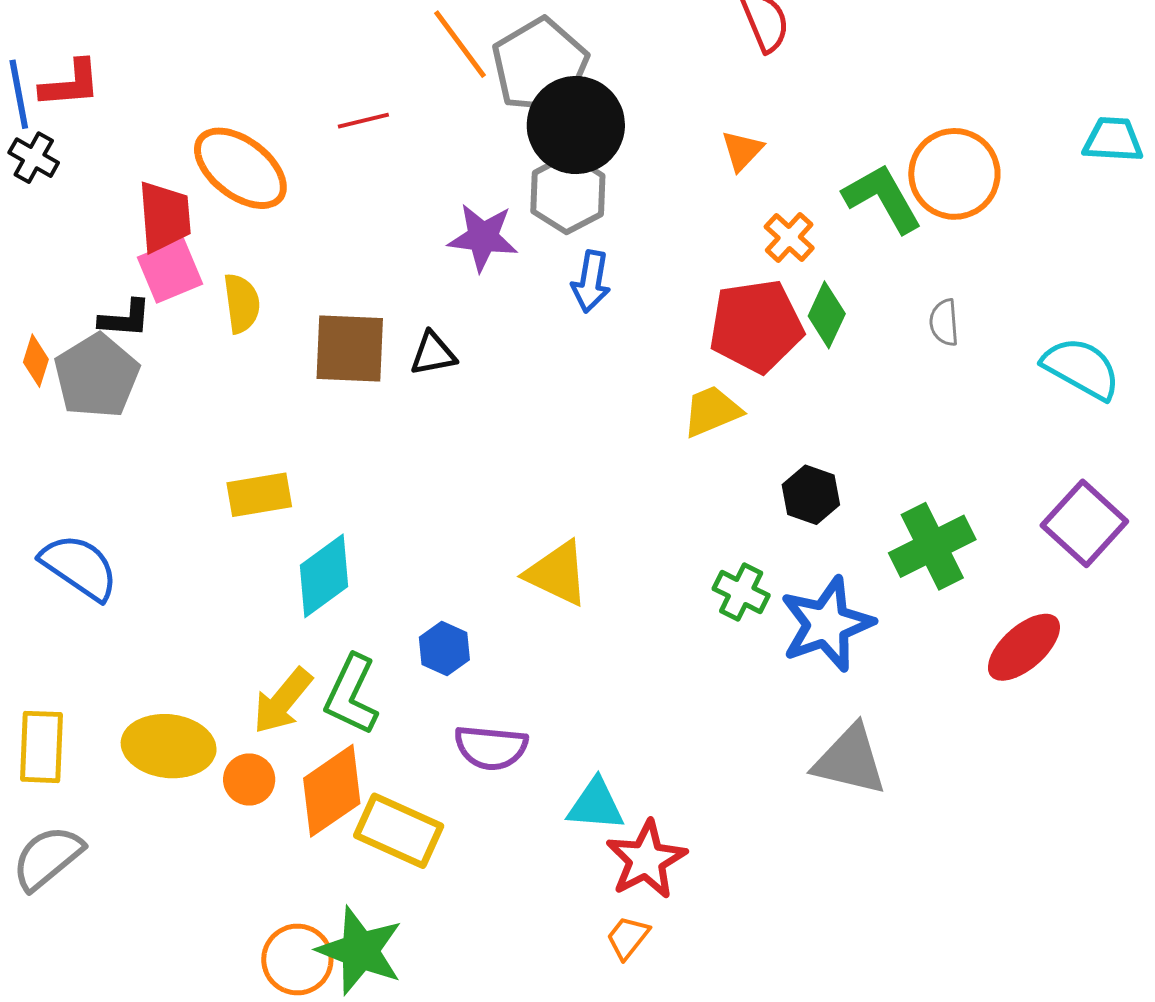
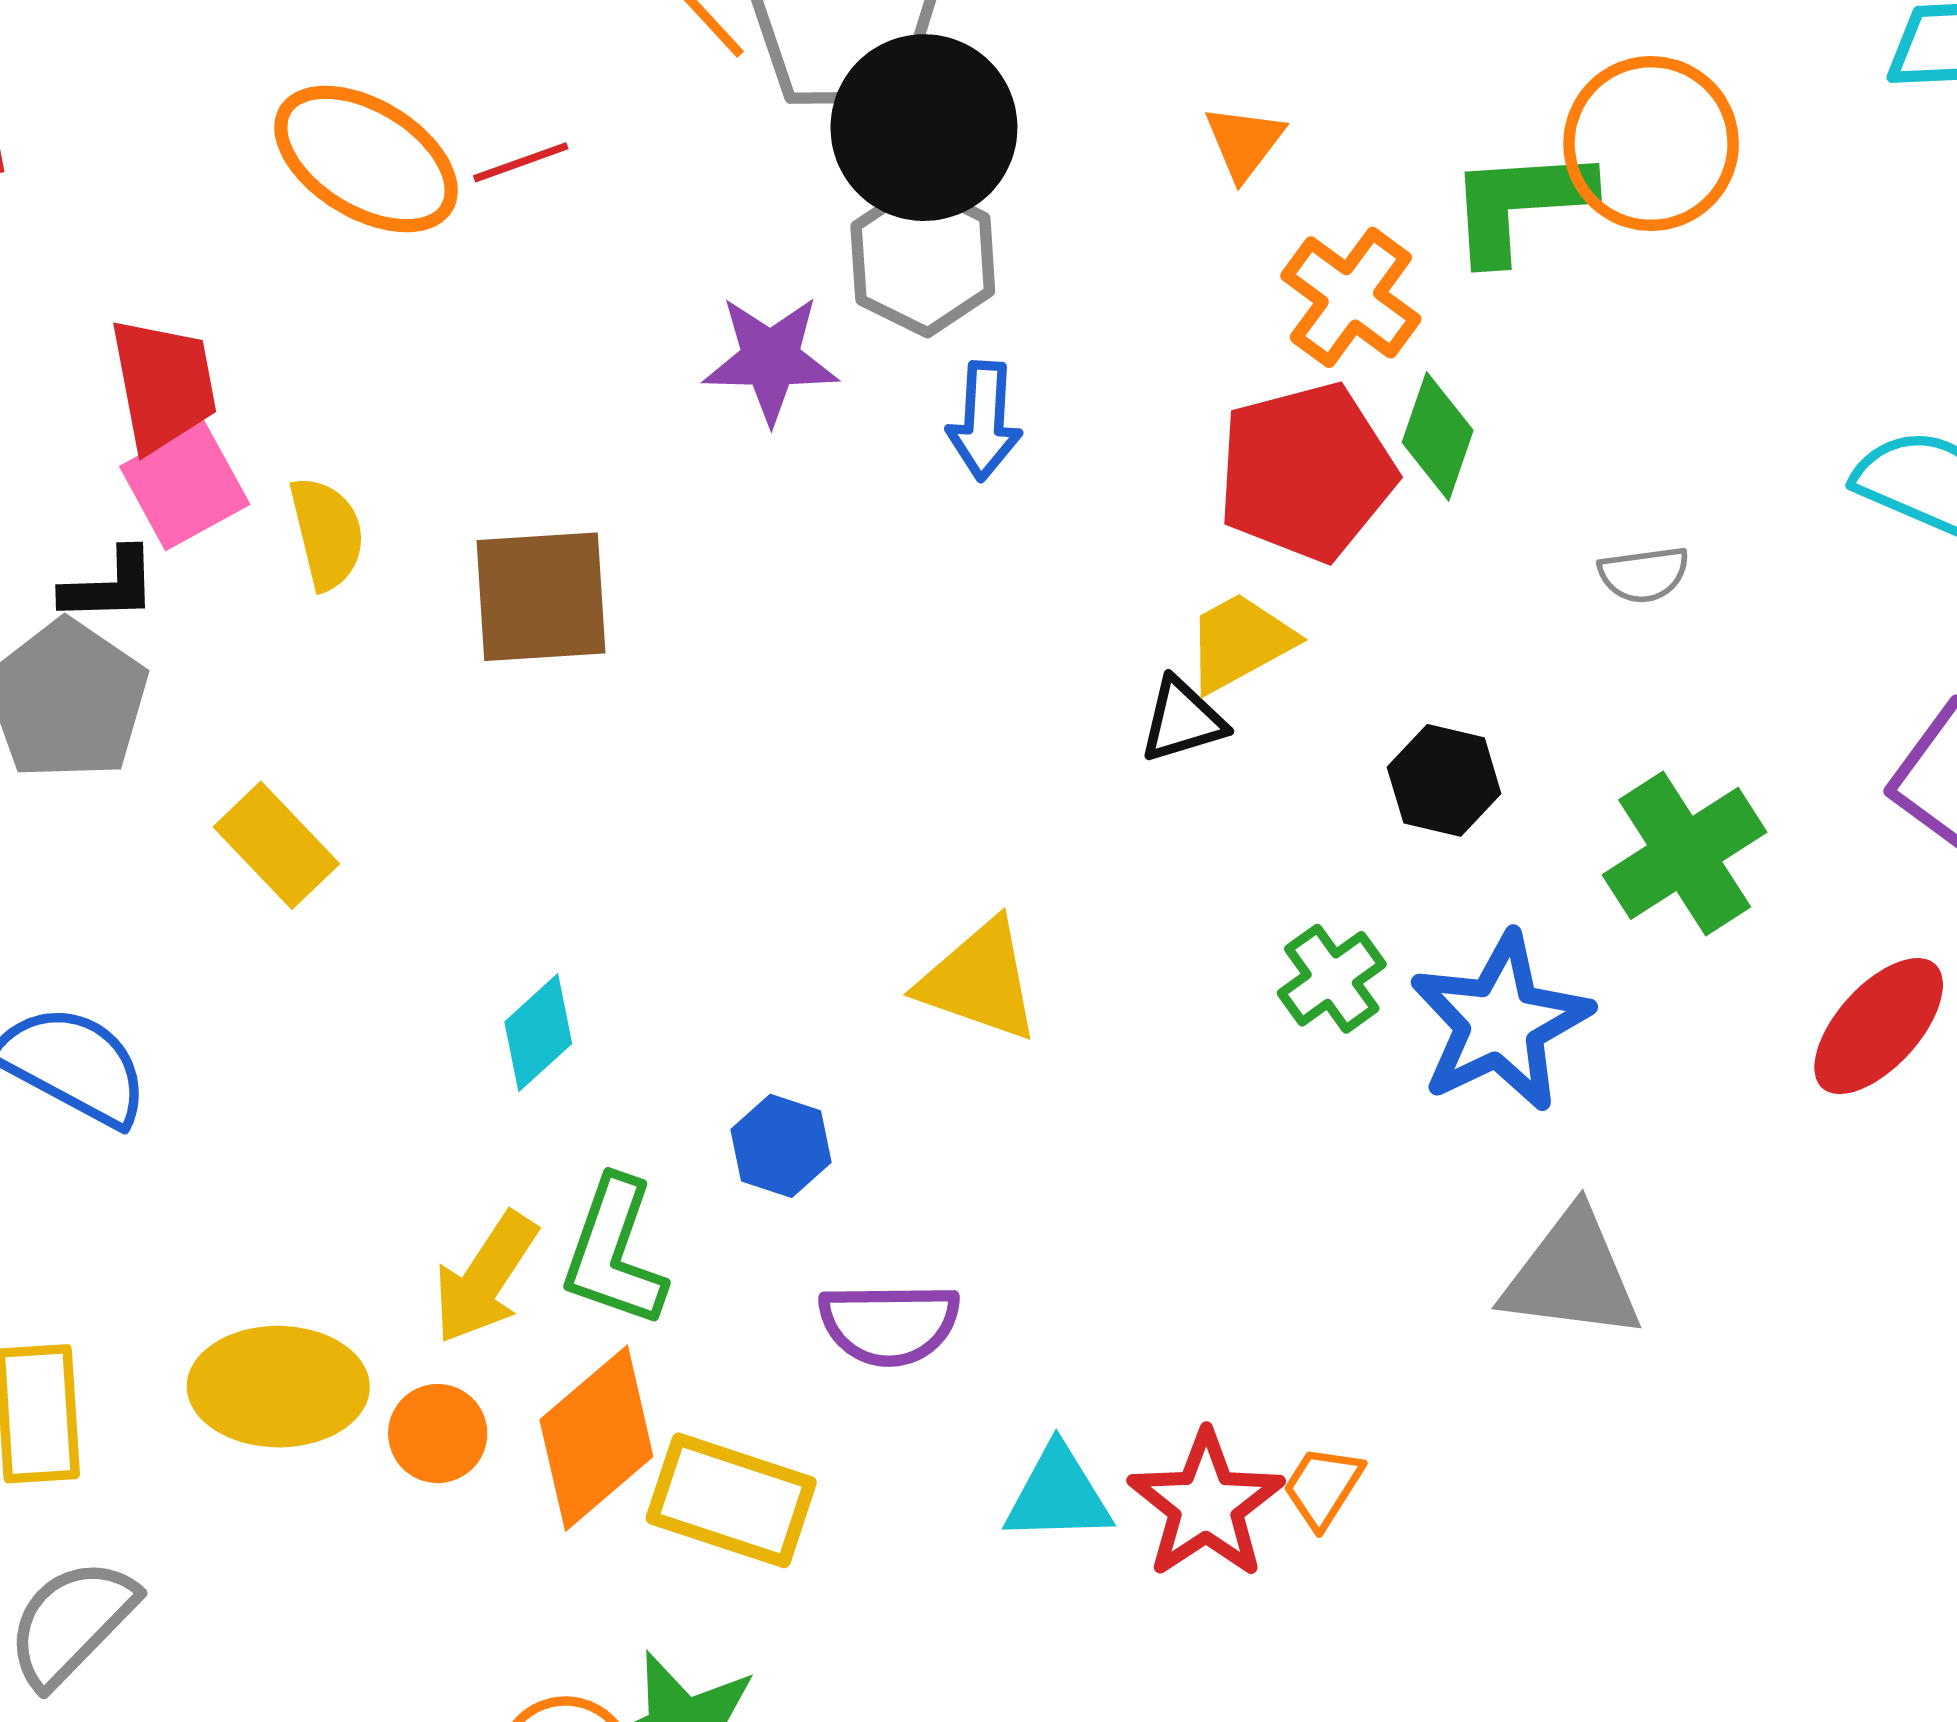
orange ellipse: (240, 168) -> (366, 159), moved
green L-shape: (882, 198) -> (1520, 204), turned -58
orange cross: (789, 237) -> (1351, 297), size x1.4
gray semicircle: (944, 323) -> (1644, 574), moved, turned -87
black triangle: (433, 354) -> (1182, 720), moved
yellow rectangle: (259, 495) -> (276, 845), moved, turned 62
cyan diamond: (324, 576) -> (538, 1033), size x0.7
green cross: (741, 592) -> (1332, 979), turned 34
cyan triangle: (596, 805) -> (1058, 1495), moved
orange trapezoid: (628, 937) -> (1323, 1487), moved

